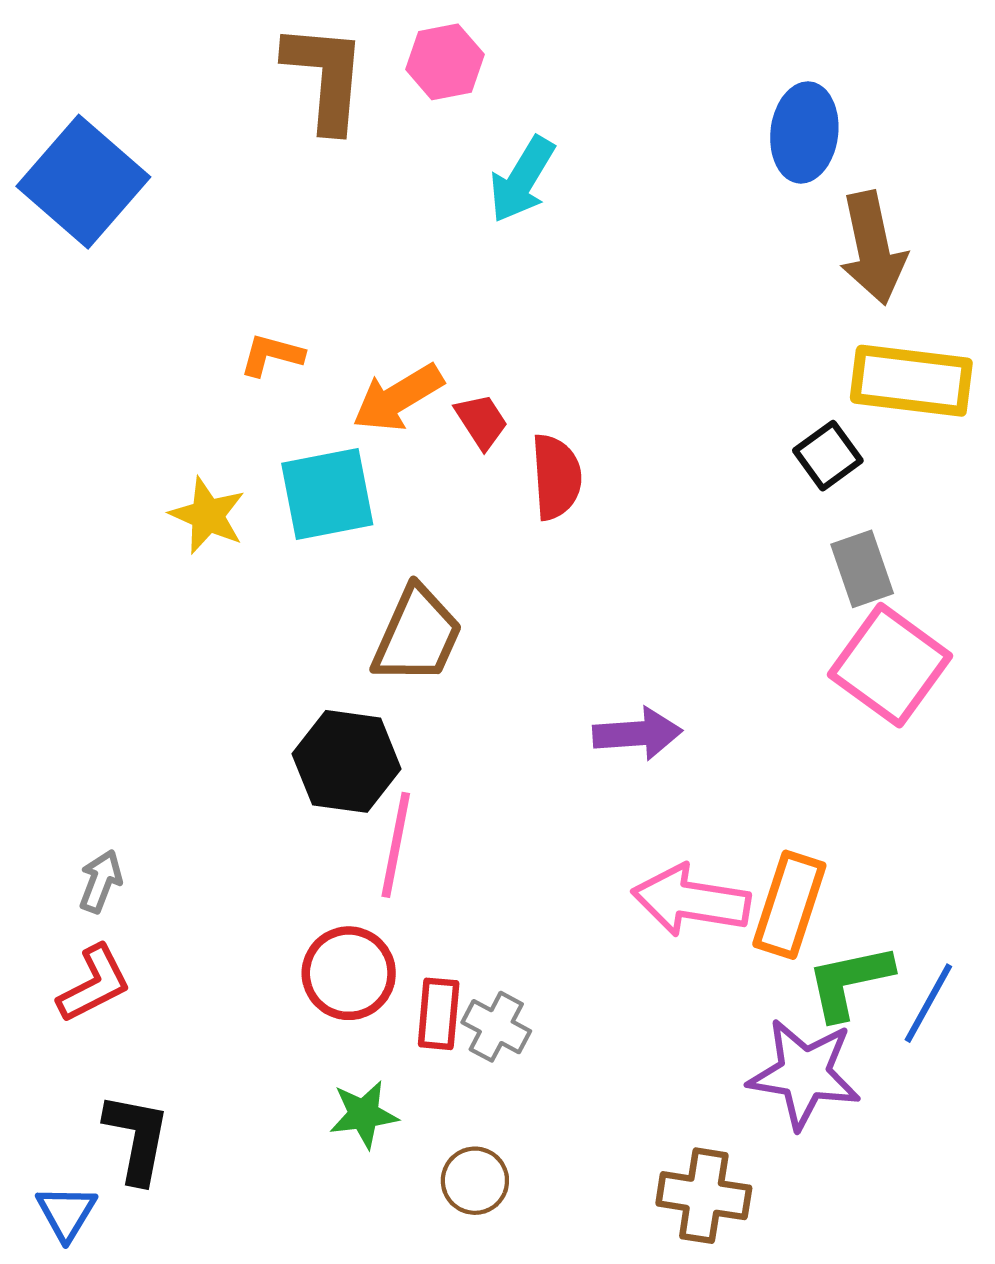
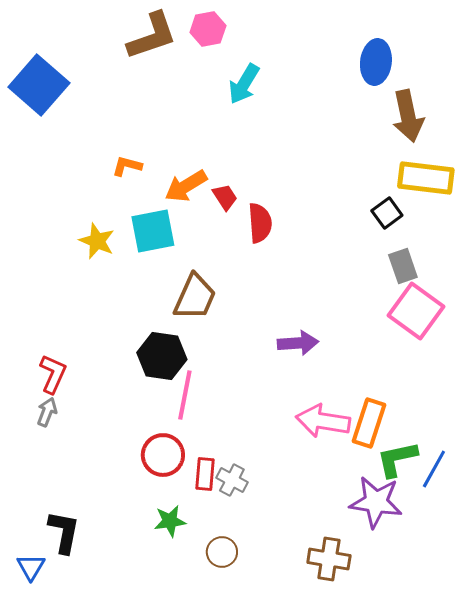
brown L-shape: (325, 77) -> (152, 36), turned 66
red L-shape: (94, 984) -> (53, 374), moved, turned -39

